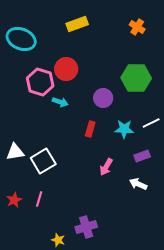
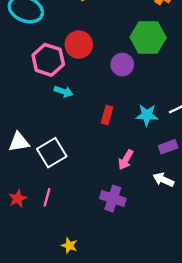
green hexagon: (136, 78) -> (148, 37), moved
purple circle: (103, 98) -> (122, 65), moved
cyan arrow: (60, 102) -> (63, 92), moved
purple cross: (86, 227) -> (113, 199), moved, turned 35

